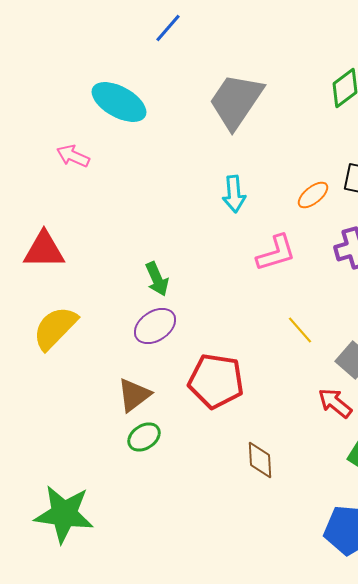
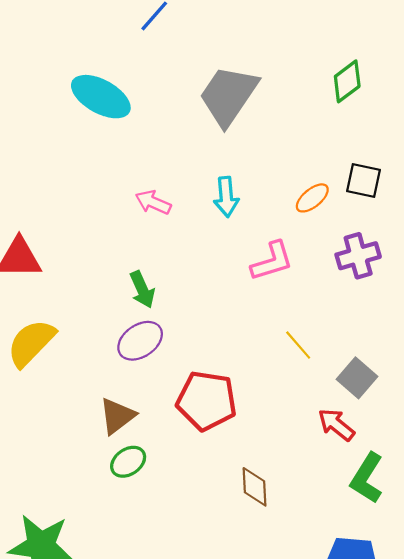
pink arrow: (73, 156) -> (153, 202), moved

